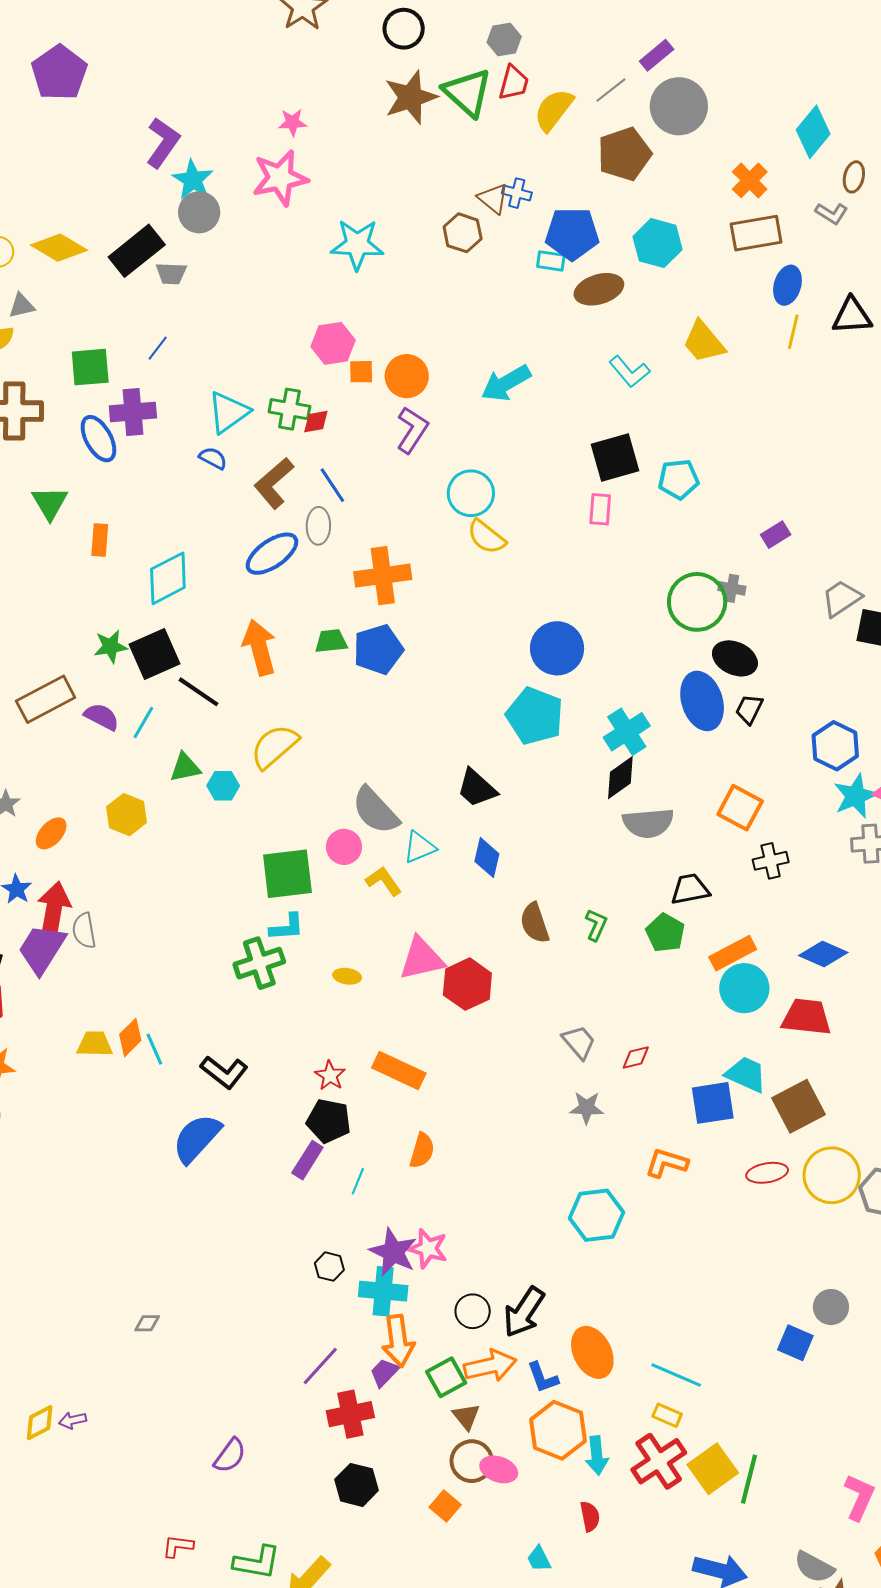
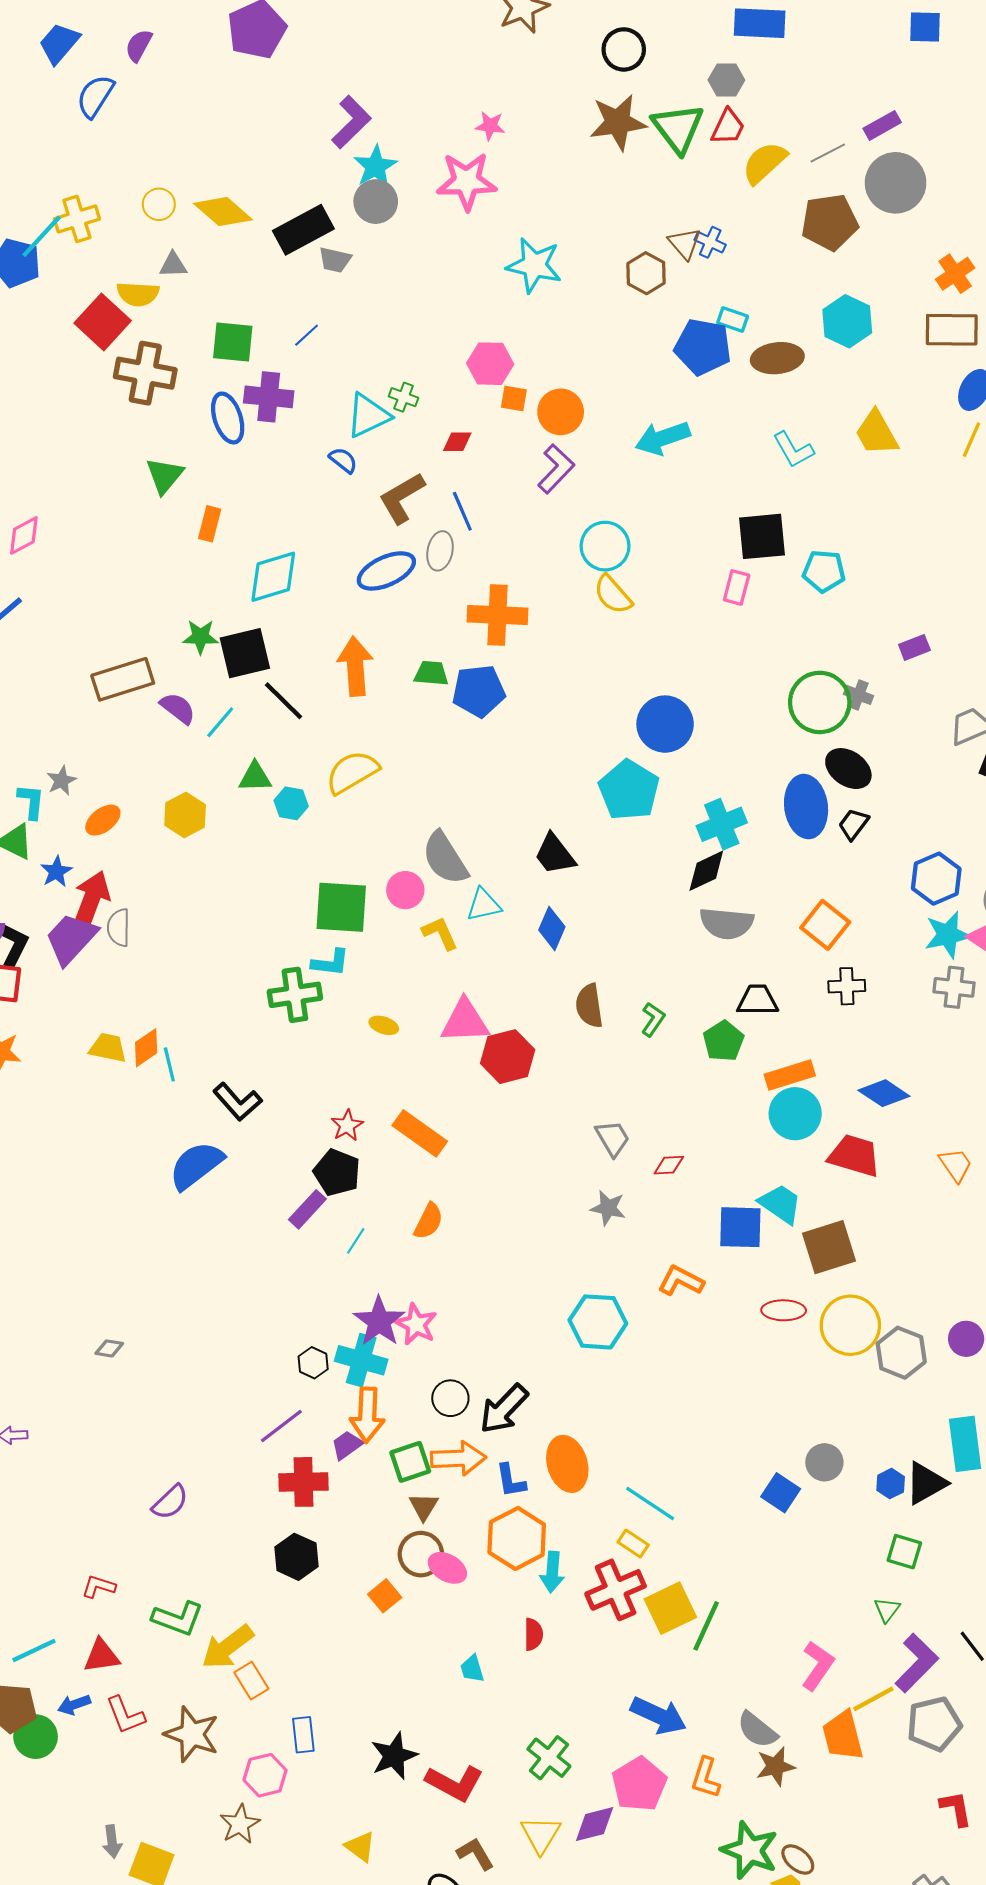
blue pentagon: (572, 234) -> (703, 347), moved
green cross: (289, 409) -> (404, 397), moved, size x0.7
black hexagon: (329, 1267) -> (313, 1363), moved

